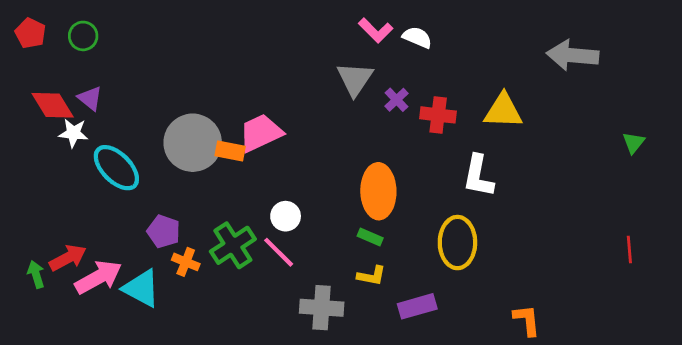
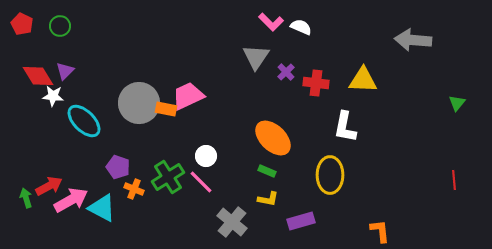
purple triangle: (90, 98) -> (65, 71), turned 36
orange ellipse: (378, 191) -> (273, 138), turned -45
gray cross: (322, 308) -> (232, 222), turned 36

